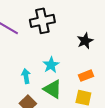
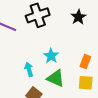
black star: (85, 41) -> (78, 17), moved
orange rectangle: (86, 76) -> (85, 62), turned -40

